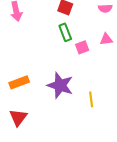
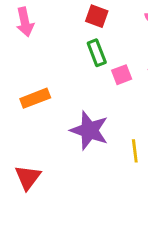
orange rectangle: (19, 82) -> (35, 98), moved

